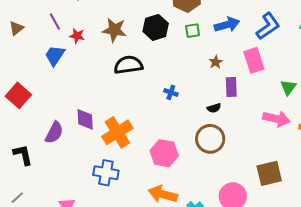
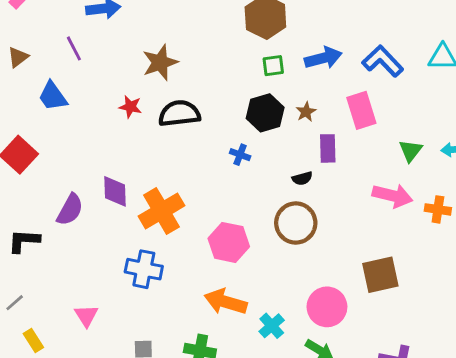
blue L-shape: (268, 26) -> (383, 61), turned -100
black hexagon: (156, 27) -> (265, 113), moved
brown star: (114, 30) -> (160, 63), turned -30
red star: (77, 36) -> (130, 107), moved
blue trapezoid: (55, 56) -> (53, 96), moved, turned -70
black L-shape: (23, 155) -> (24, 241), turned -75

